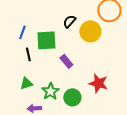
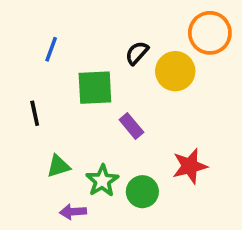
blue line: (22, 32) -> (51, 49), moved
black line: (28, 54) -> (35, 113), moved
red star: (98, 83) -> (190, 166), turned -30

